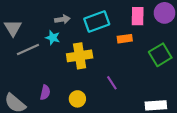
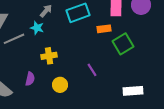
gray arrow: (62, 19) -> (46, 11), turned -40
green square: (160, 55) -> (123, 44), moved
yellow cross: (80, 56) -> (49, 56), moved, size x0.7

